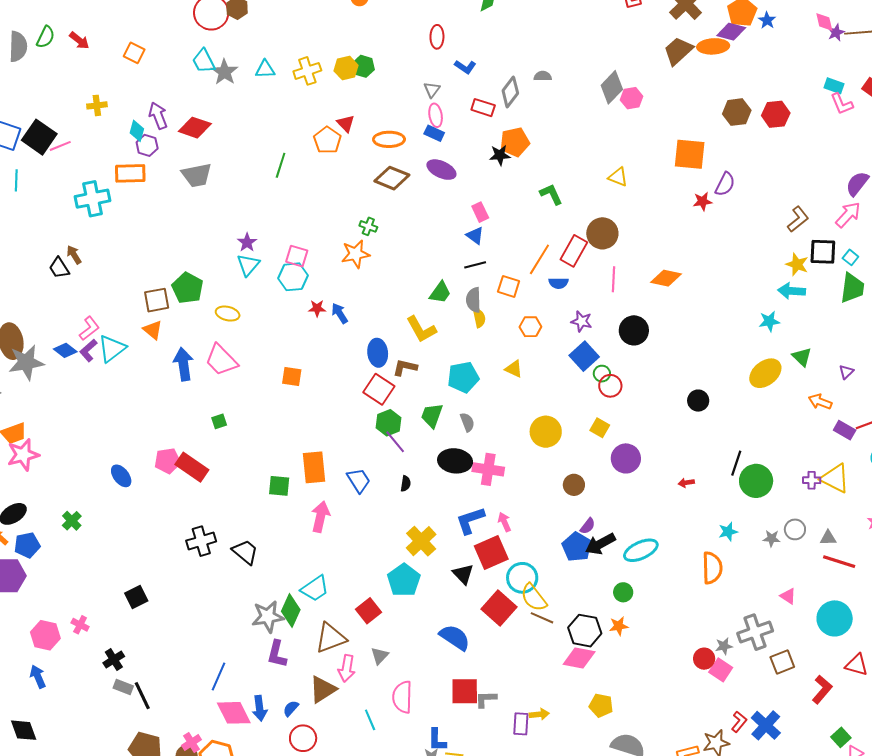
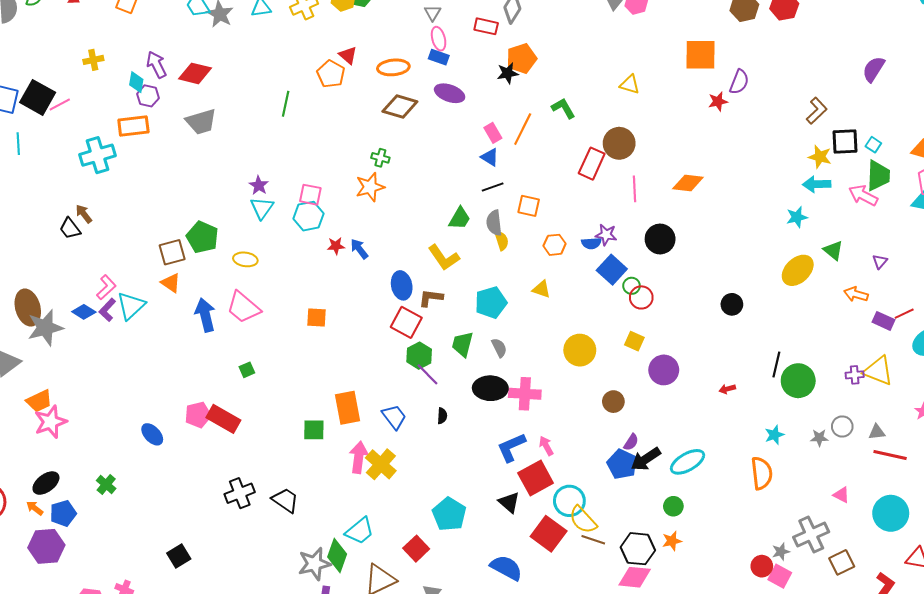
pink arrow: (848, 215) -> (863, 195), moved, turned -100
orange line: (539, 259) -> (523, 129), moved
blue semicircle: (558, 283) -> (591, 243), moved
yellow cross: (421, 541) -> (381, 464), moved

